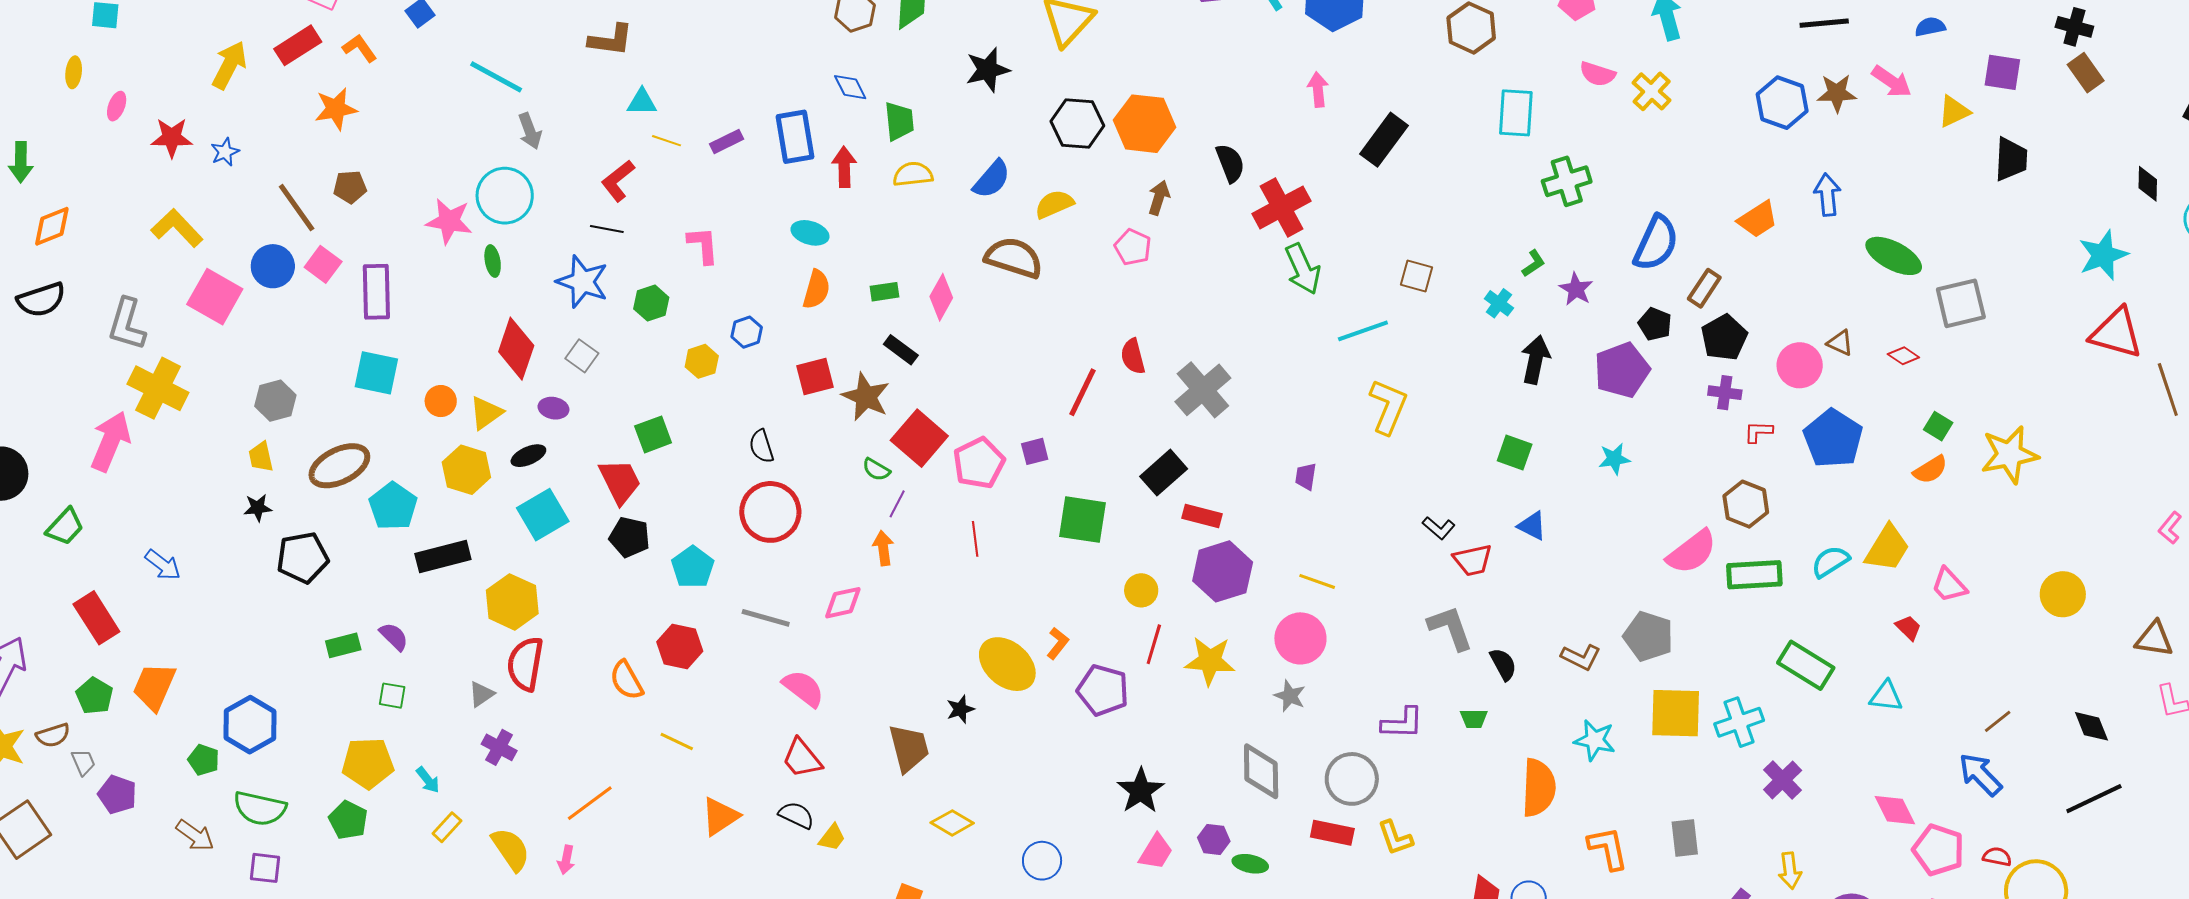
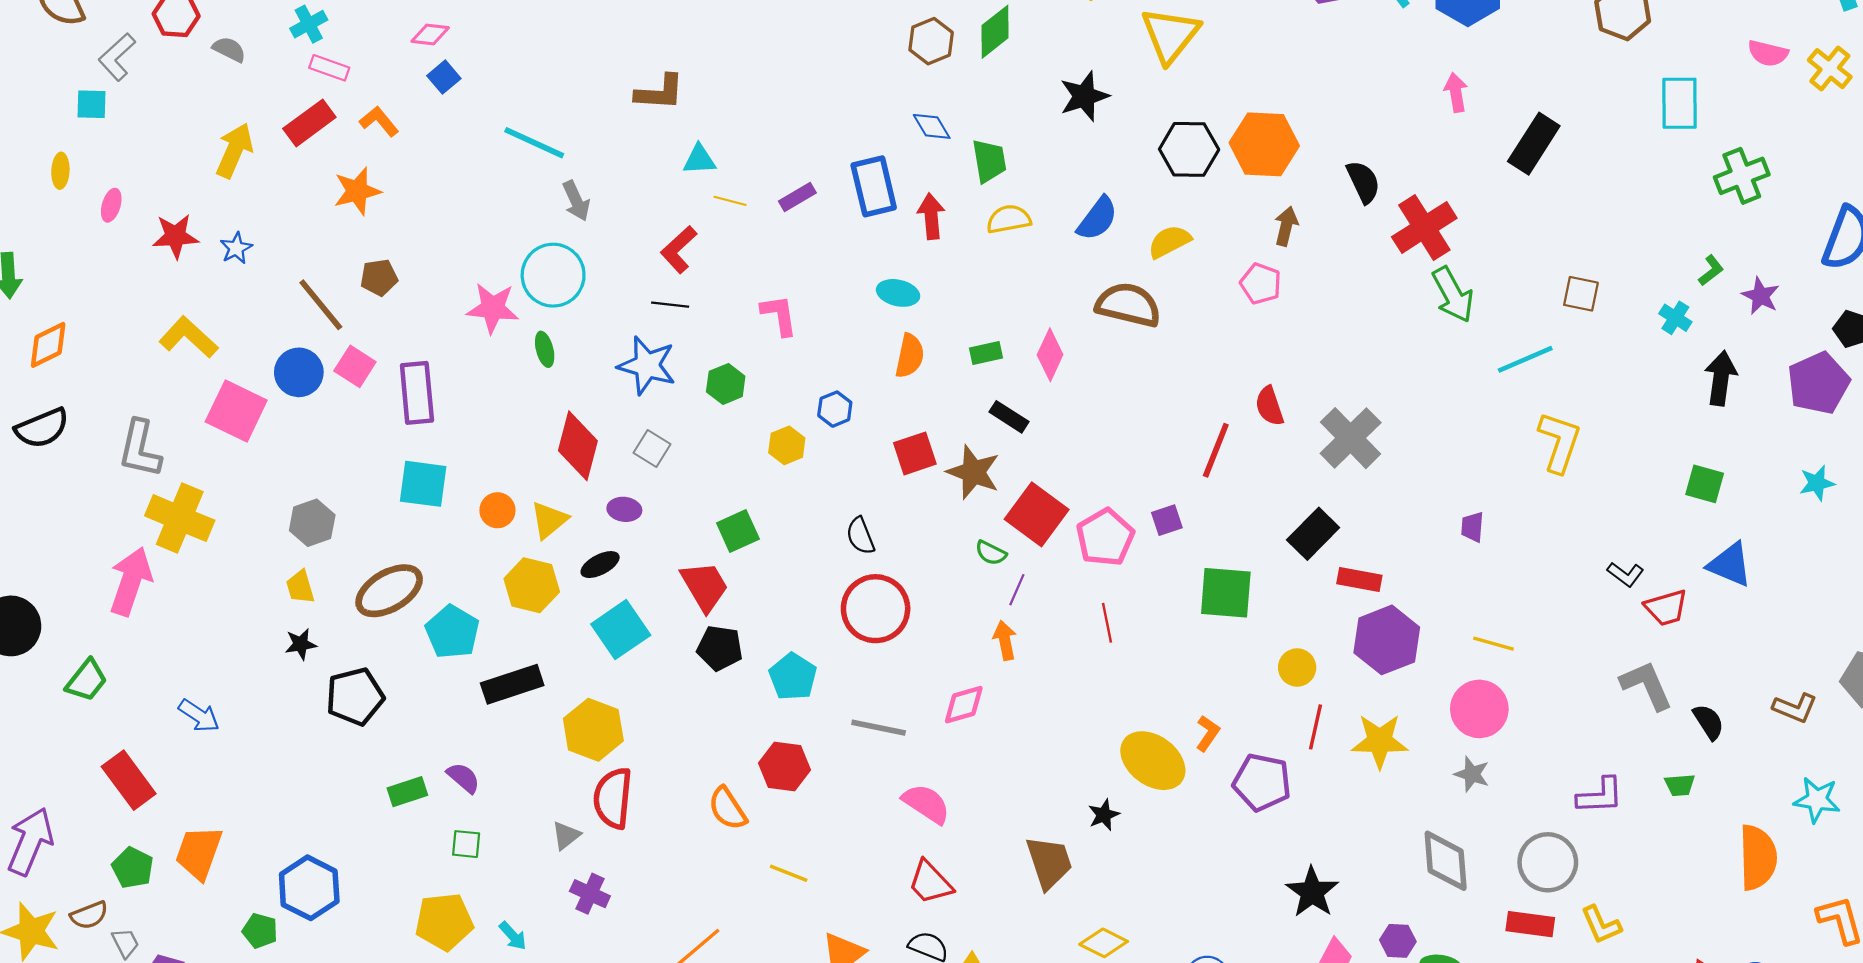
blue triangle: (1532, 526) -> (1730, 565), size x1.4

